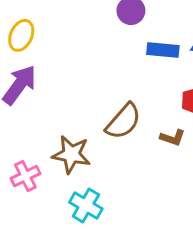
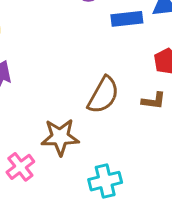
cyan cross: (86, 206) -> (105, 181), moved, turned -32

